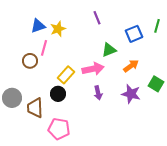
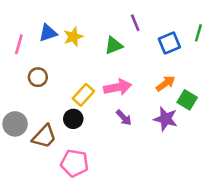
purple line: (97, 18) -> (135, 23), moved
pink line: (44, 48) -> (19, 44), moved
green triangle: (109, 50) -> (114, 46), moved
green square: (156, 84) -> (187, 100), moved
purple arrow: (98, 93) -> (124, 118), turned -32
brown trapezoid: (35, 108) -> (44, 137), turned -135

